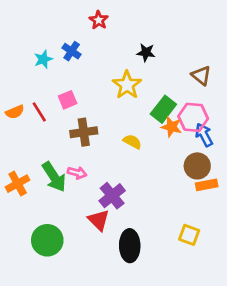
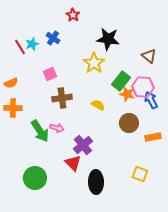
black star: (146, 52) -> (108, 39), size x1.6
red line: (39, 112) -> (20, 47), moved
brown circle: (197, 166) -> (129, 123), moved
orange cross: (18, 184) -> (13, 108), moved, turned 30

